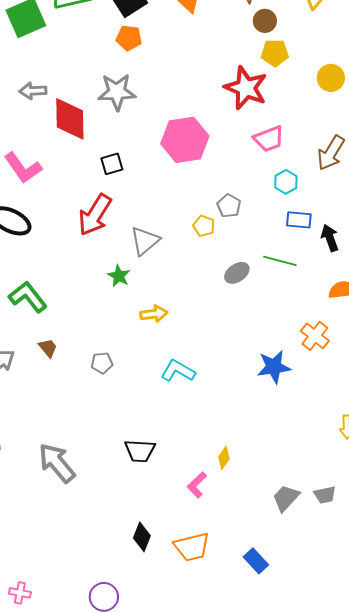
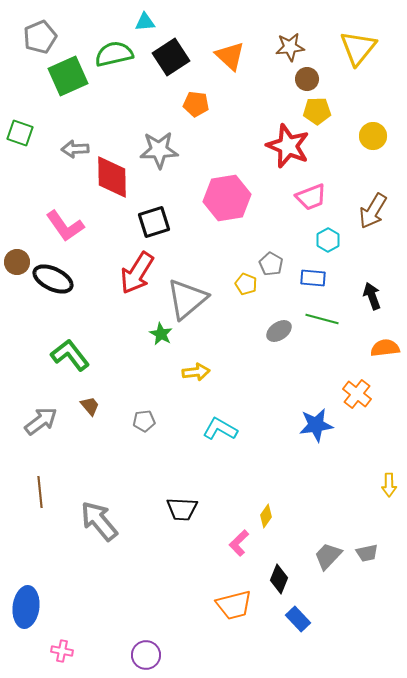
orange pentagon: (129, 38) -> (196, 104), moved
black square: (112, 164) -> (154, 222), size x1.4
blue rectangle: (299, 220) -> (313, 278), moved
gray triangle: (145, 241) -> (187, 299), size x1.4
black diamond: (142, 537) -> (279, 579), moved

